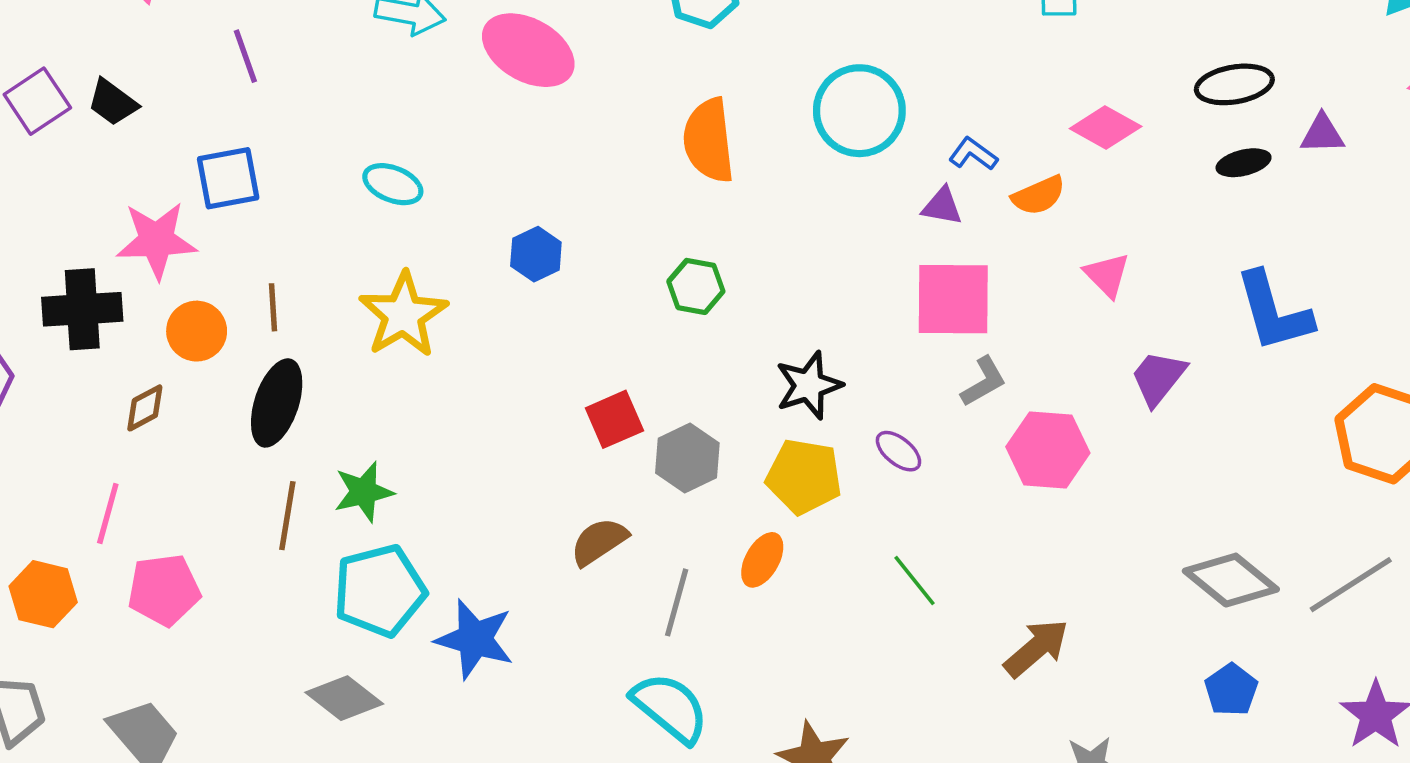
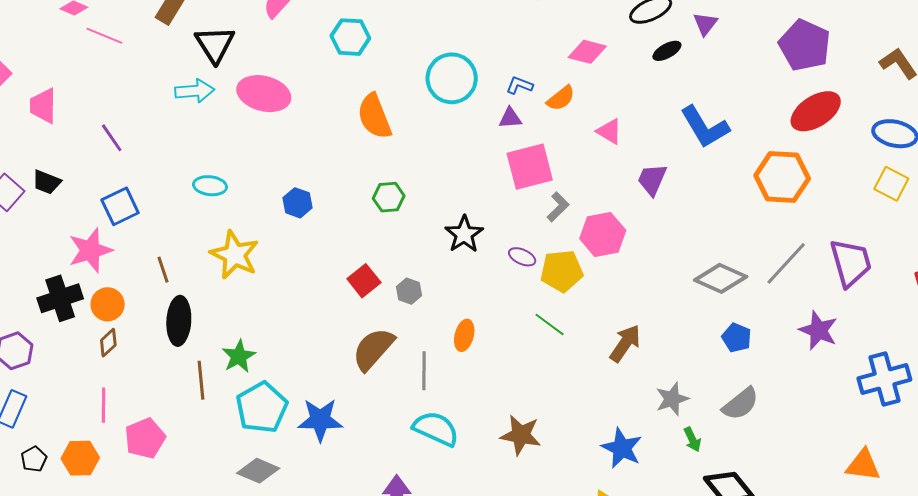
purple triangle: (1322, 134) -> (705, 24), turned -36
orange circle: (197, 331) -> (108, 304), moved
gray hexagon: (687, 458) -> (409, 291), size x0.7
yellow pentagon: (804, 476) -> (562, 271), moved
brown semicircle: (599, 542) -> (373, 349), size x1.4

